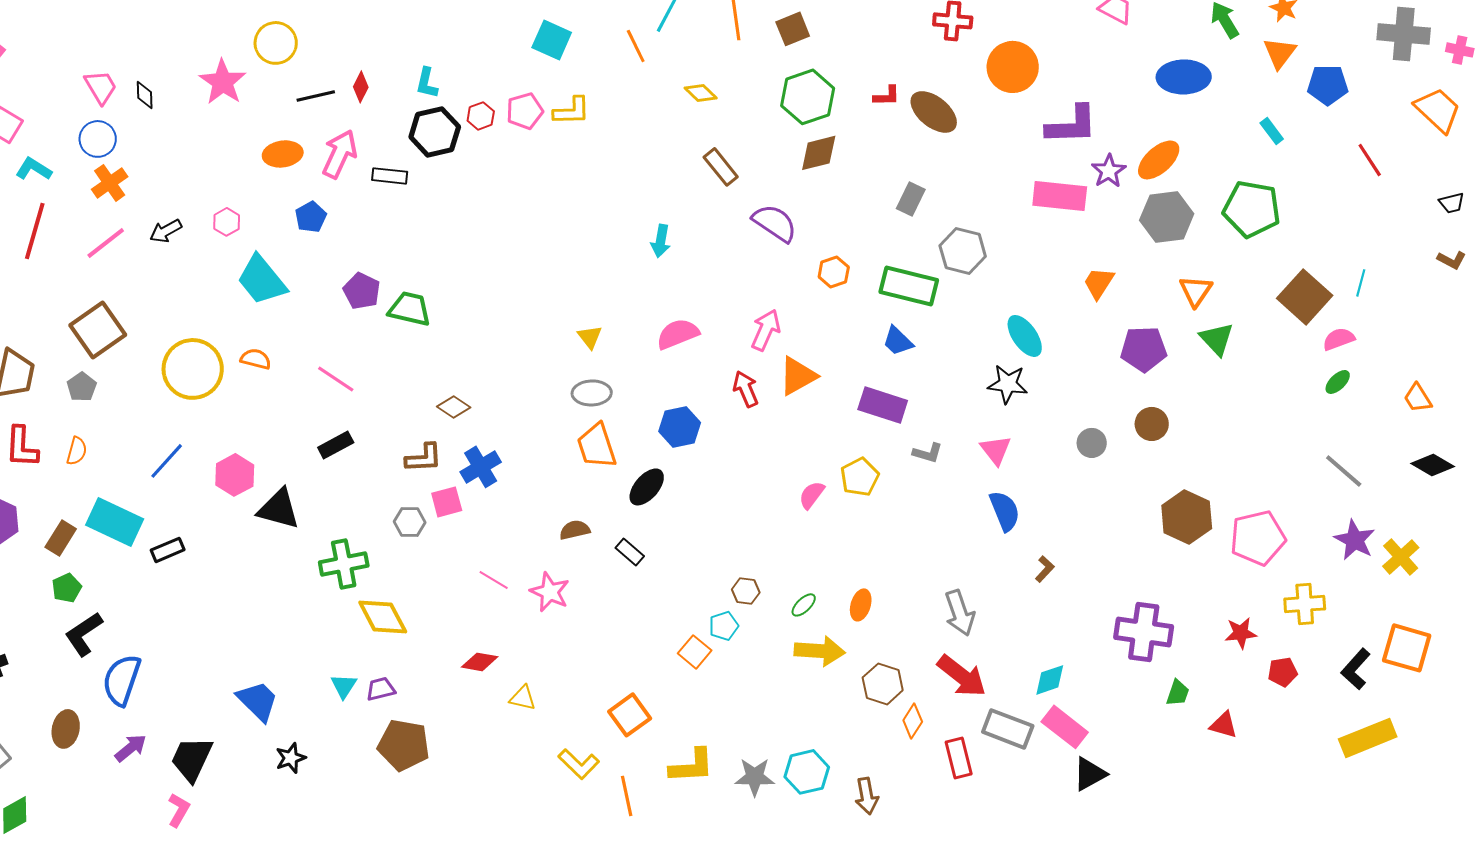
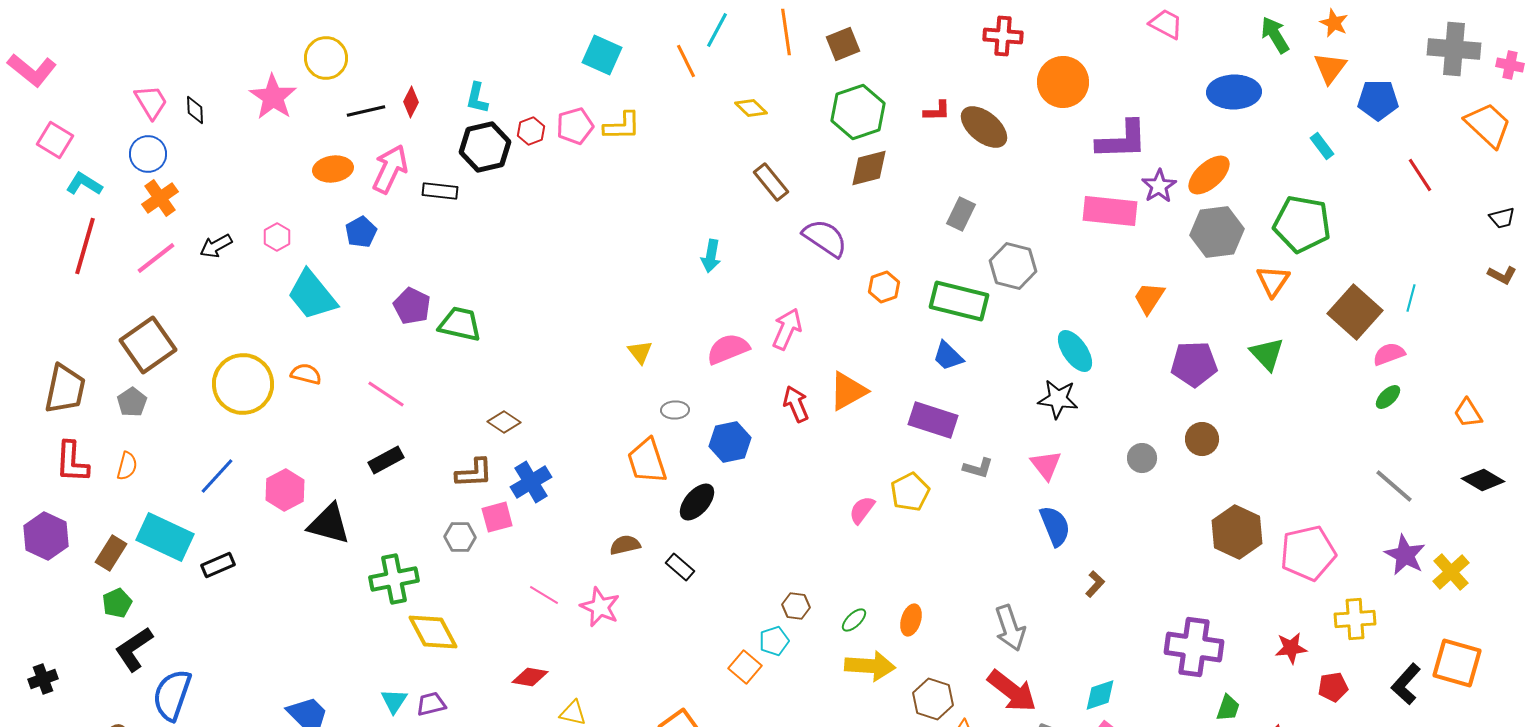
orange triangle: (1196, 291) -> (1273, 281), moved
pink arrow: (766, 330) -> (787, 329), moved
gray ellipse: (592, 393) -> (675, 410), moved, size x0.7

